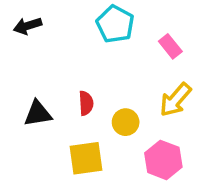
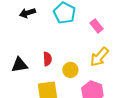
black arrow: (28, 26) -> (27, 13), moved

